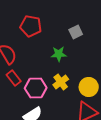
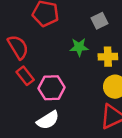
yellow cross: (61, 82) -> (108, 57), moved, turned 35

